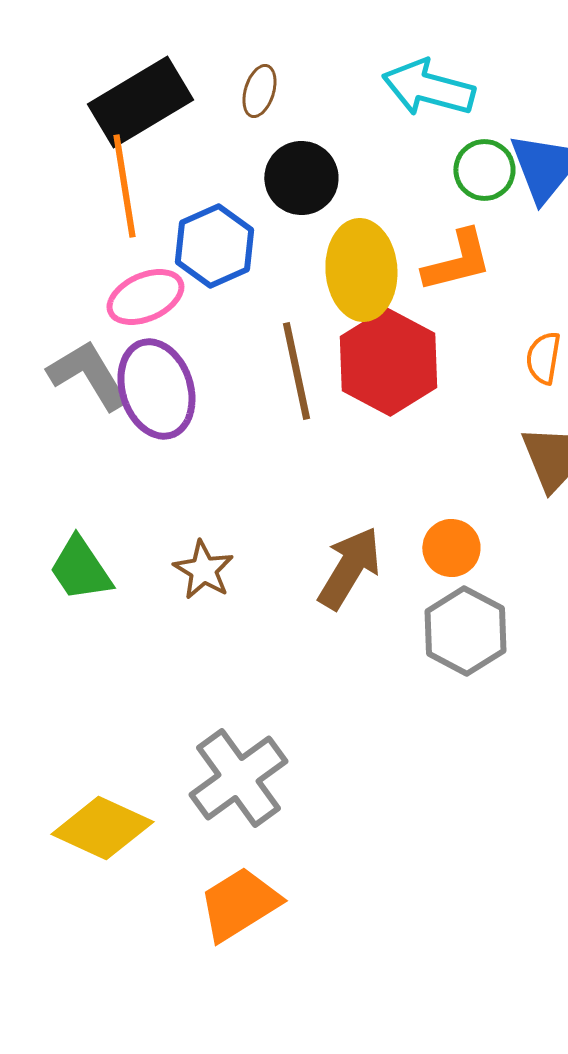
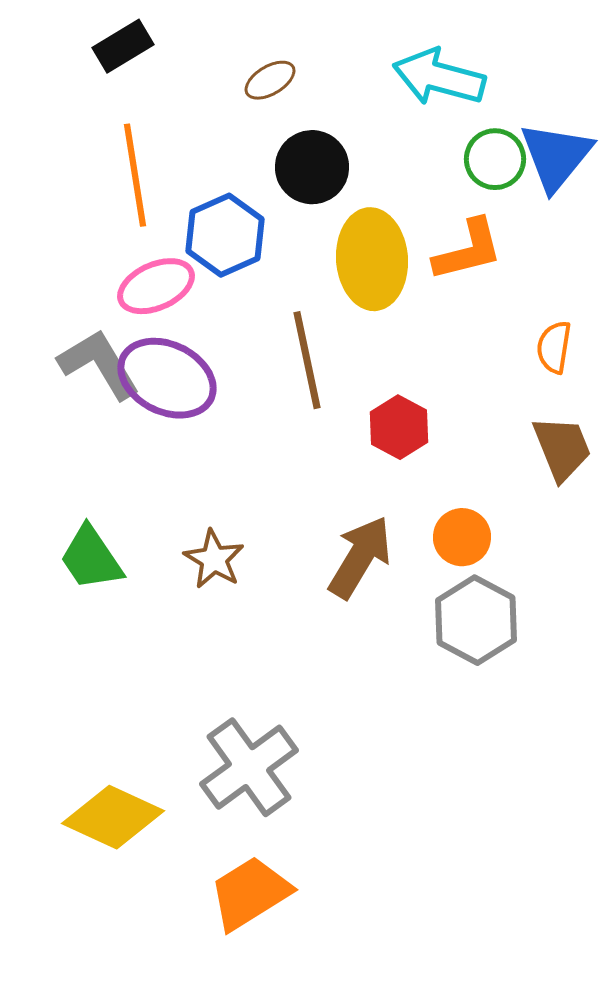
brown ellipse: (259, 91) -> (270, 80), turned 42
black rectangle: (140, 102) -> (123, 46), moved, size x0.6
red hexagon: (388, 362) -> (399, 427), moved, size x0.6
purple ellipse: (156, 389) -> (167, 378), turned -46

